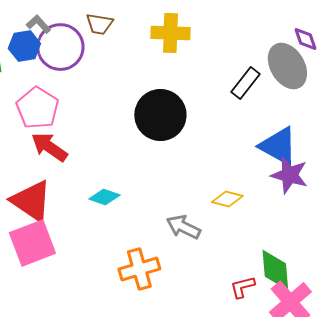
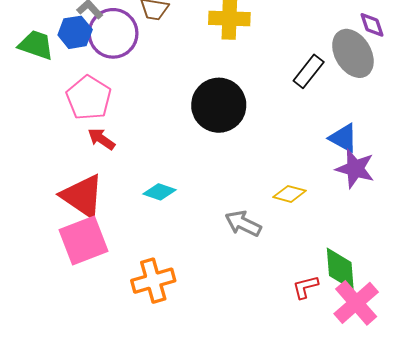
blue triangle: (278, 146) -> (343, 138), size x0.7
red arrow: (49, 147) -> (101, 139), size x0.7
orange cross: (139, 269) -> (153, 281), moved

